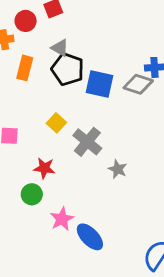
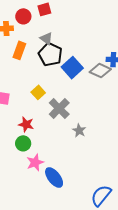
blue square: (99, 84) -> (72, 68), turned 30
green circle: (32, 194) -> (23, 143), moved

